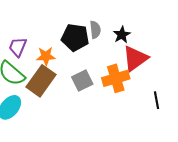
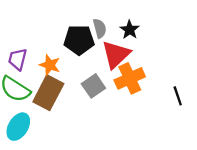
orange star: (46, 56) -> (50, 65), turned 30
red triangle: (135, 58) -> (116, 54), moved

